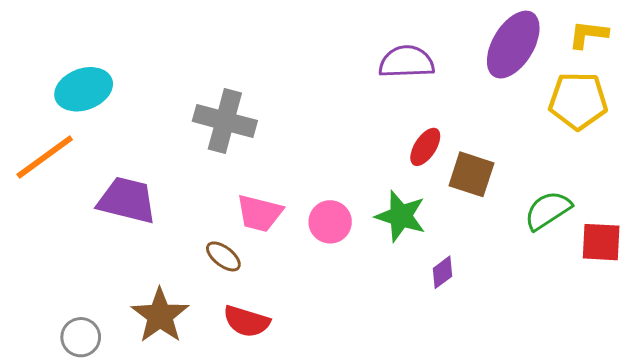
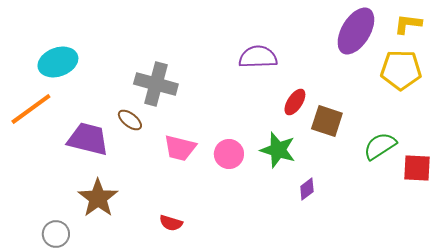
purple semicircle: (407, 62) -> (258, 57), moved
brown ellipse: (223, 256) -> (130, 120), moved
brown star: (160, 316) -> (98, 198), moved
red semicircle: (247, 321) -> (171, 223), size x0.7

